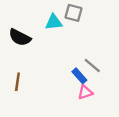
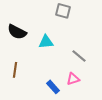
cyan triangle: (54, 22) -> (46, 42), moved
blue rectangle: (79, 76) -> (53, 87), moved

